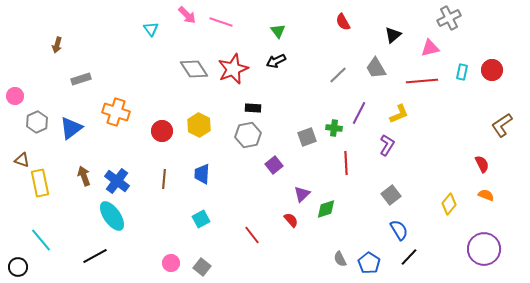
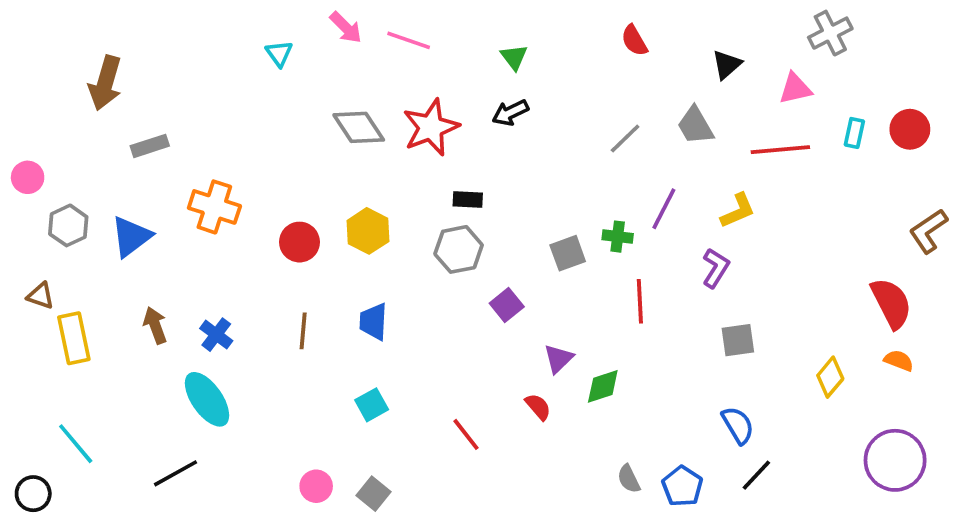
brown arrow: (57, 45) -> (105, 83), size x1.8
red semicircle: (482, 164) -> (891, 303), size x1.6
blue cross: (117, 181) -> (216, 335), size x0.7
gray square: (391, 195) -> (738, 340), moved, turned 30

